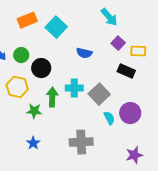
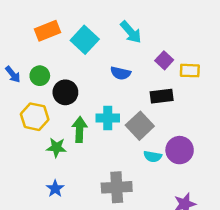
cyan arrow: (109, 17) -> (131, 32), moved
black rectangle: (126, 71) -> (162, 96), moved, turned -30
cyan semicircle: (109, 118) -> (153, 156), turned 128

